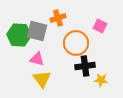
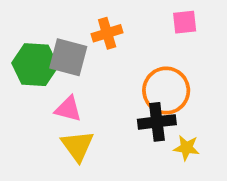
pink square: (100, 26) -> (185, 22), moved, turned -32
orange circle: (76, 43) -> (166, 90), moved

